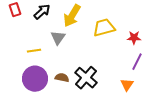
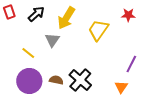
yellow trapezoid: (104, 28) -> (98, 30), turned -40
red star: (134, 38) -> (128, 15), moved
yellow line: (34, 51) -> (28, 53), turned 48

